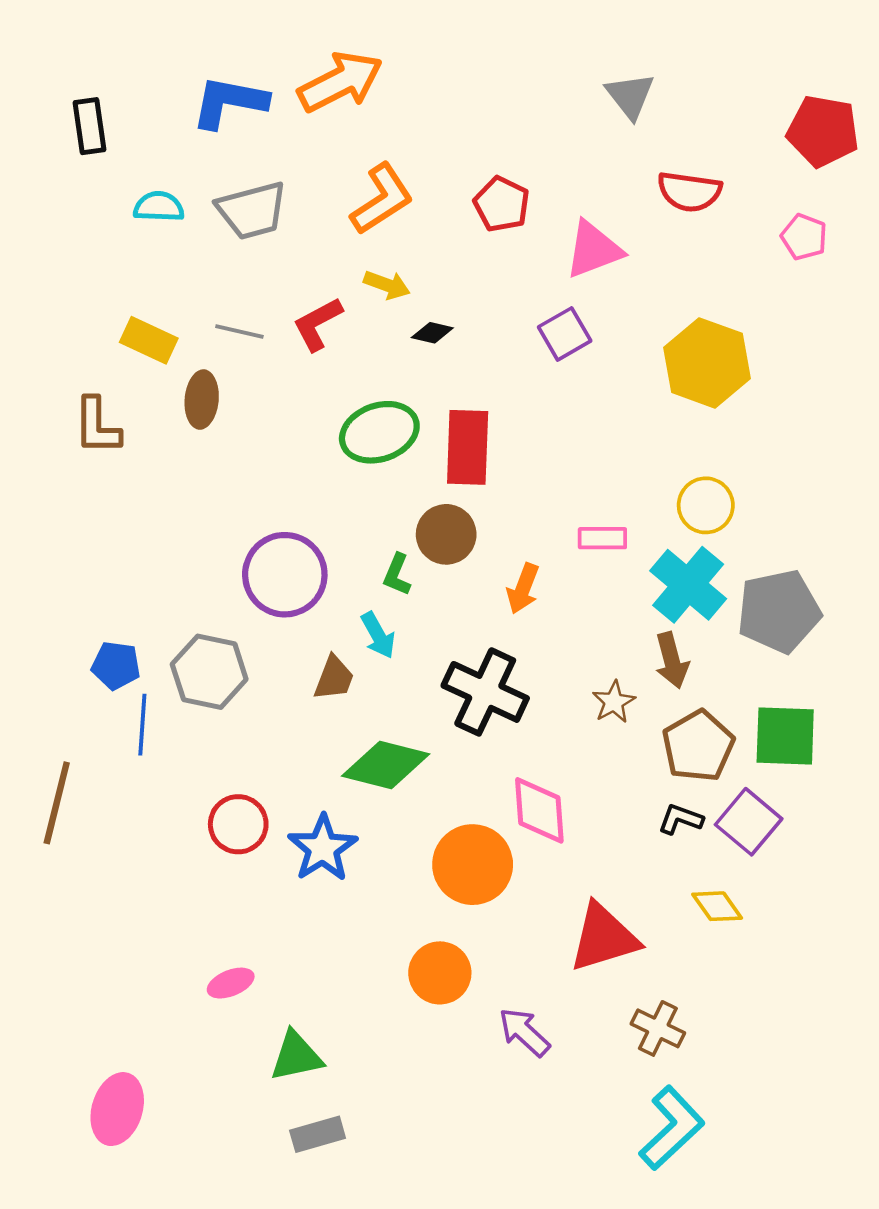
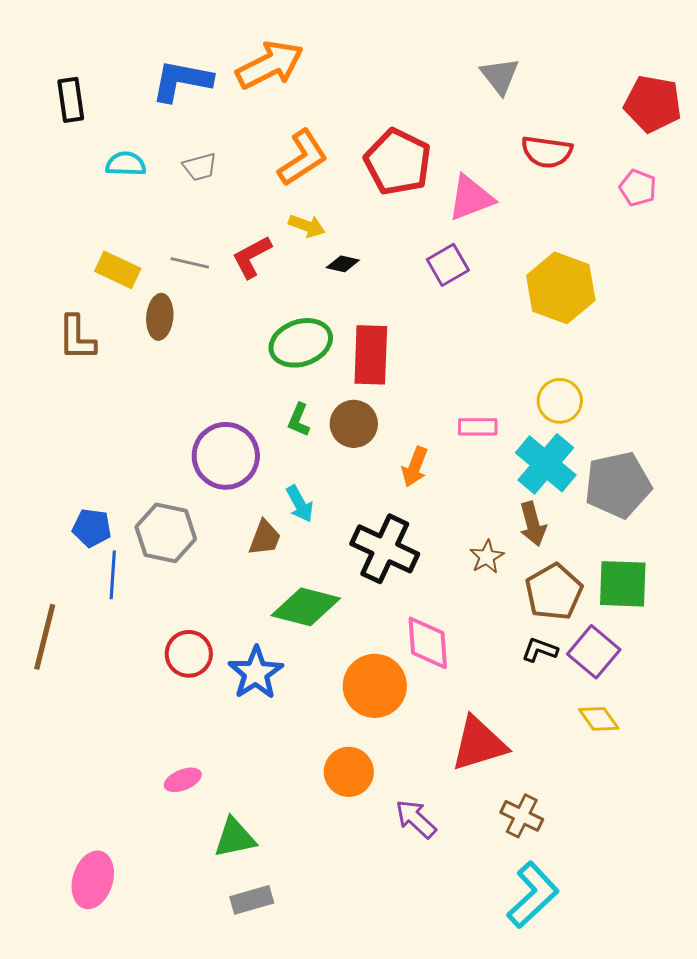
red pentagon: (502, 204) -> (398, 162), size x1.5
gray trapezoid: (252, 210) -> (200, 167), size x0.6
green L-shape: (397, 575) -> (299, 420), moved
yellow diamond: (717, 906) -> (599, 719), moved

